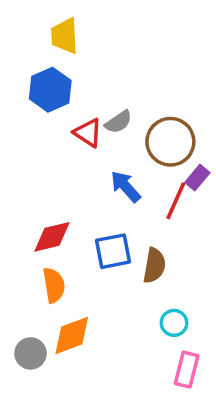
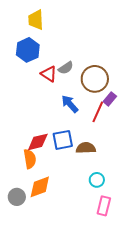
red diamond: (52, 237) -> (38, 142), moved
brown semicircle: (154, 266) -> (86, 148), turned -102

